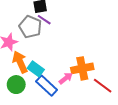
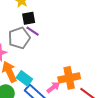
gray pentagon: (30, 27) -> (19, 38), turned 30

